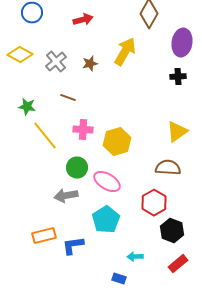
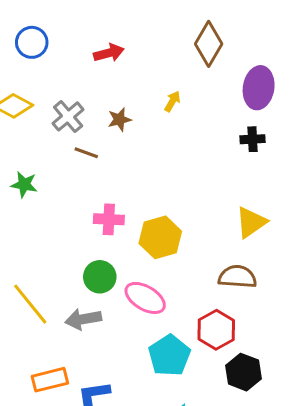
yellow arrow: (125, 52) -> (172, 101), size x0.5
brown line: (68, 98) -> (86, 153), moved
yellow line: (45, 136) -> (30, 304), moved
cyan pentagon: (106, 220) -> (169, 355), moved

